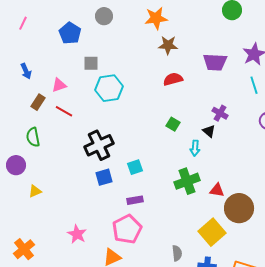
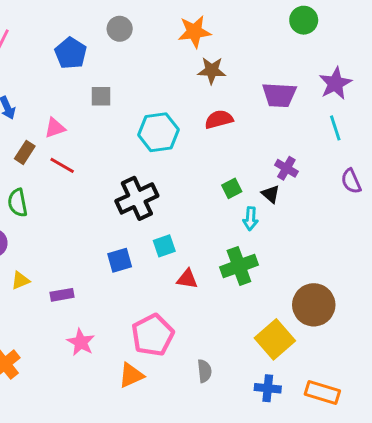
cyan hexagon: (109, 88) -> (158, 132), moved
green square: (173, 124) -> (232, 188), moved, turned 32
black cross: (99, 145) -> (137, 198), moved
red triangle: (217, 190) -> (187, 279), moved
purple rectangle: (135, 200) -> (62, 295), moved
gray semicircle: (177, 253) -> (204, 371), moved

